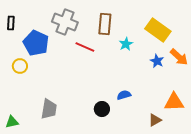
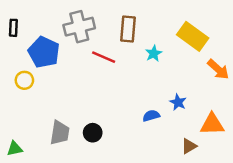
gray cross: (65, 22) -> (79, 27), turned -35
blue star: (157, 61) -> (178, 102), moved
black circle: (102, 109) -> (93, 133), moved

